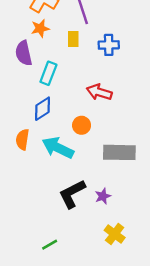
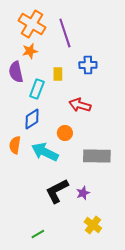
yellow rectangle: (73, 39) -> (58, 74), moved

